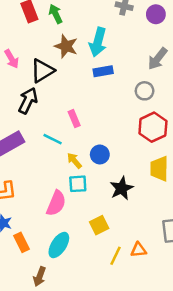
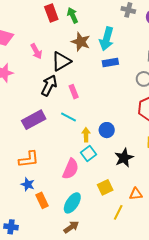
pink rectangle: (74, 119) -> (74, 92), moved
yellow arrow: (74, 161) -> (86, 135), turned 40
cyan square: (78, 184) -> (88, 154), turned -35
orange triangle: (139, 250) -> (136, 194), moved
brown arrow: (40, 277) -> (71, 227), moved, turned -147

